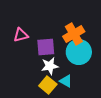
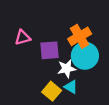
white star: (50, 66) -> (67, 69), moved

